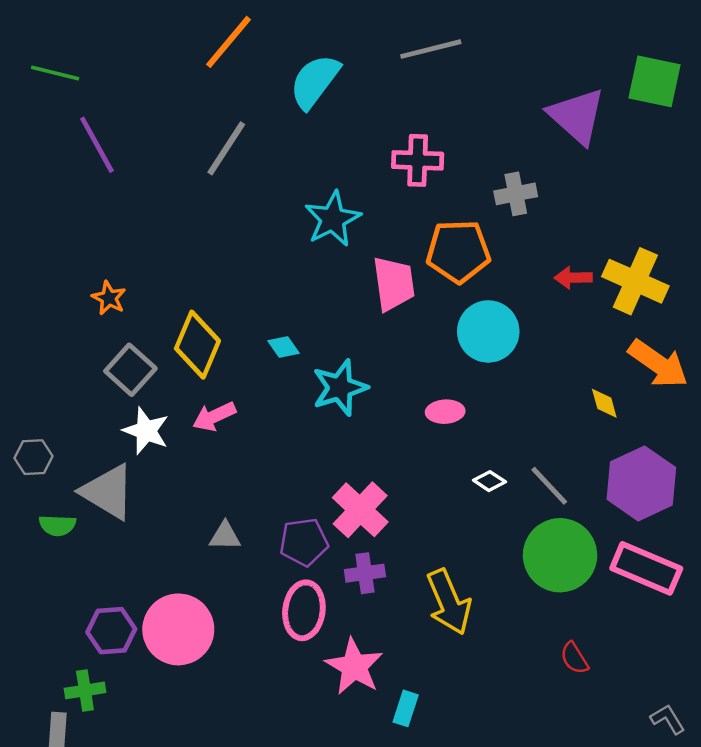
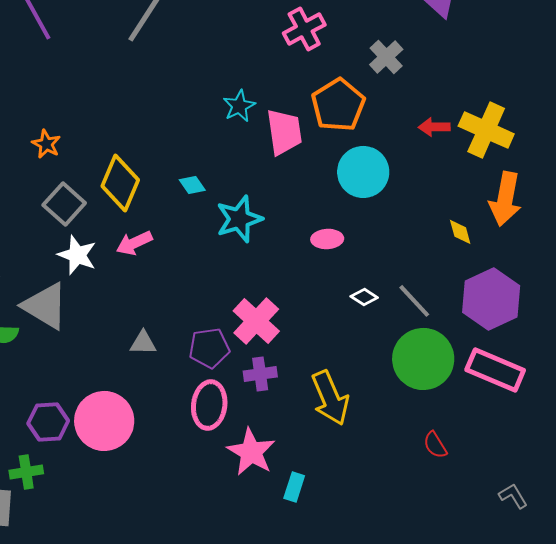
pink cross: (418, 160) -> (304, 29), turned -30
gray cross: (516, 194) -> (386, 57), turned -32
cyan star: (333, 219) -> (239, 106), moved, size x0.7
orange pentagon: (458, 251) -> (338, 105), turned -30
orange arrow: (658, 364) -> (505, 199), turned 66

